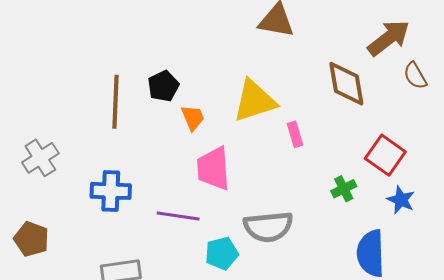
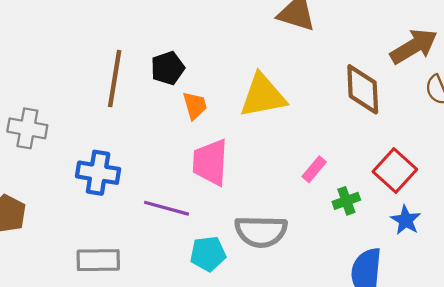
pink rectangle: (295, 134) -> (314, 169), moved, turned 50
gray cross: (40, 158) -> (27, 128), turned 36

